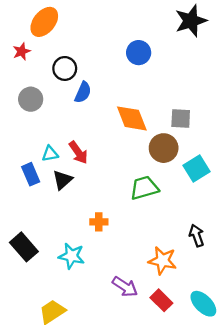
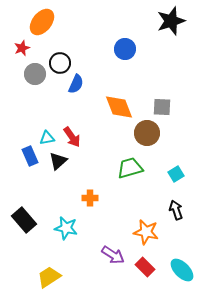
gray circle: (31, 99) -> (35, 74), moved
cyan square: (197, 168) -> (176, 174), moved, size x0.7

